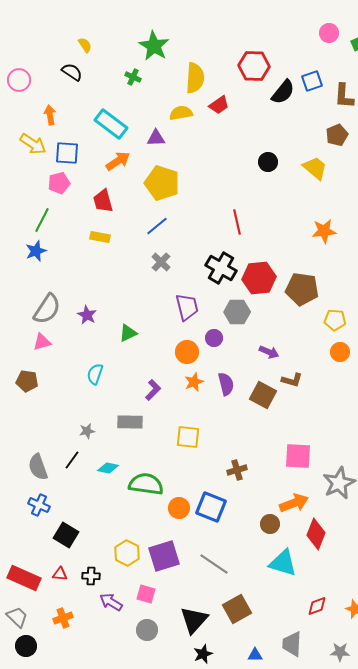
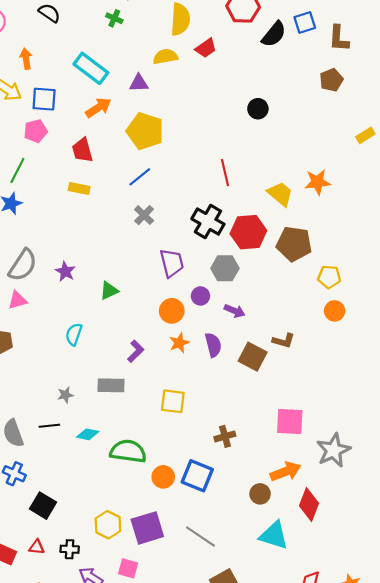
yellow trapezoid: (315, 168) -> (280, 194), moved
purple arrow: (269, 352) -> (235, 311), moved
black line: (72, 460) -> (49, 426), turned 48

